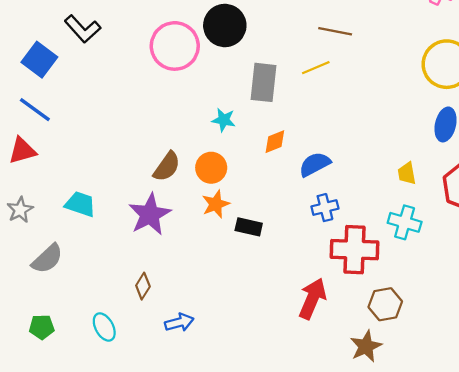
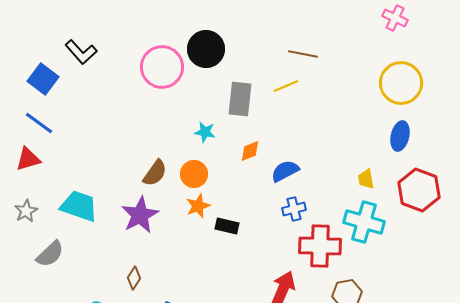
cyan trapezoid: (80, 204) -> (79, 206), size x1.4
cyan cross: (405, 222) -> (364, 222), size x1.4

